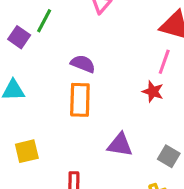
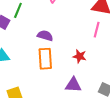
red star: (153, 92) -> (80, 56), moved

